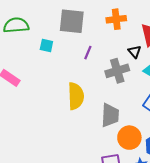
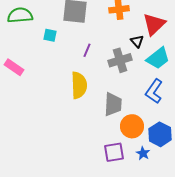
purple line: (88, 53) -> (87, 50), moved

